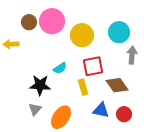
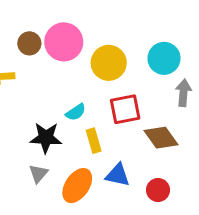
yellow rectangle: (83, 87) -> (94, 141), moved
blue triangle: (101, 110) -> (118, 175), moved
red circle: (124, 114) -> (158, 190), moved

